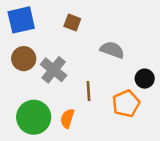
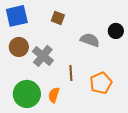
black circle: (145, 79) -> (116, 31), moved

